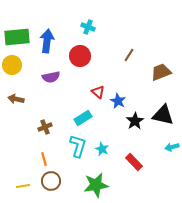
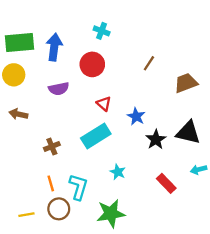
red triangle: (98, 92) -> (104, 104), moved
cyan rectangle: (83, 118) -> (96, 136), size x1.4
cyan L-shape: (78, 146) -> (78, 187), moved
red rectangle: (134, 162) -> (166, 183), moved

